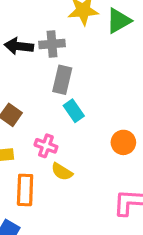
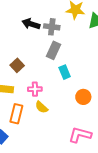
cyan rectangle: (74, 111) -> (65, 72), moved
pink cross: (46, 146) -> (35, 89), turned -32

